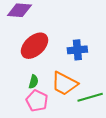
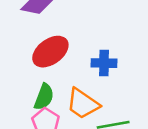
green semicircle: (33, 82) -> (44, 97), size x1.5

